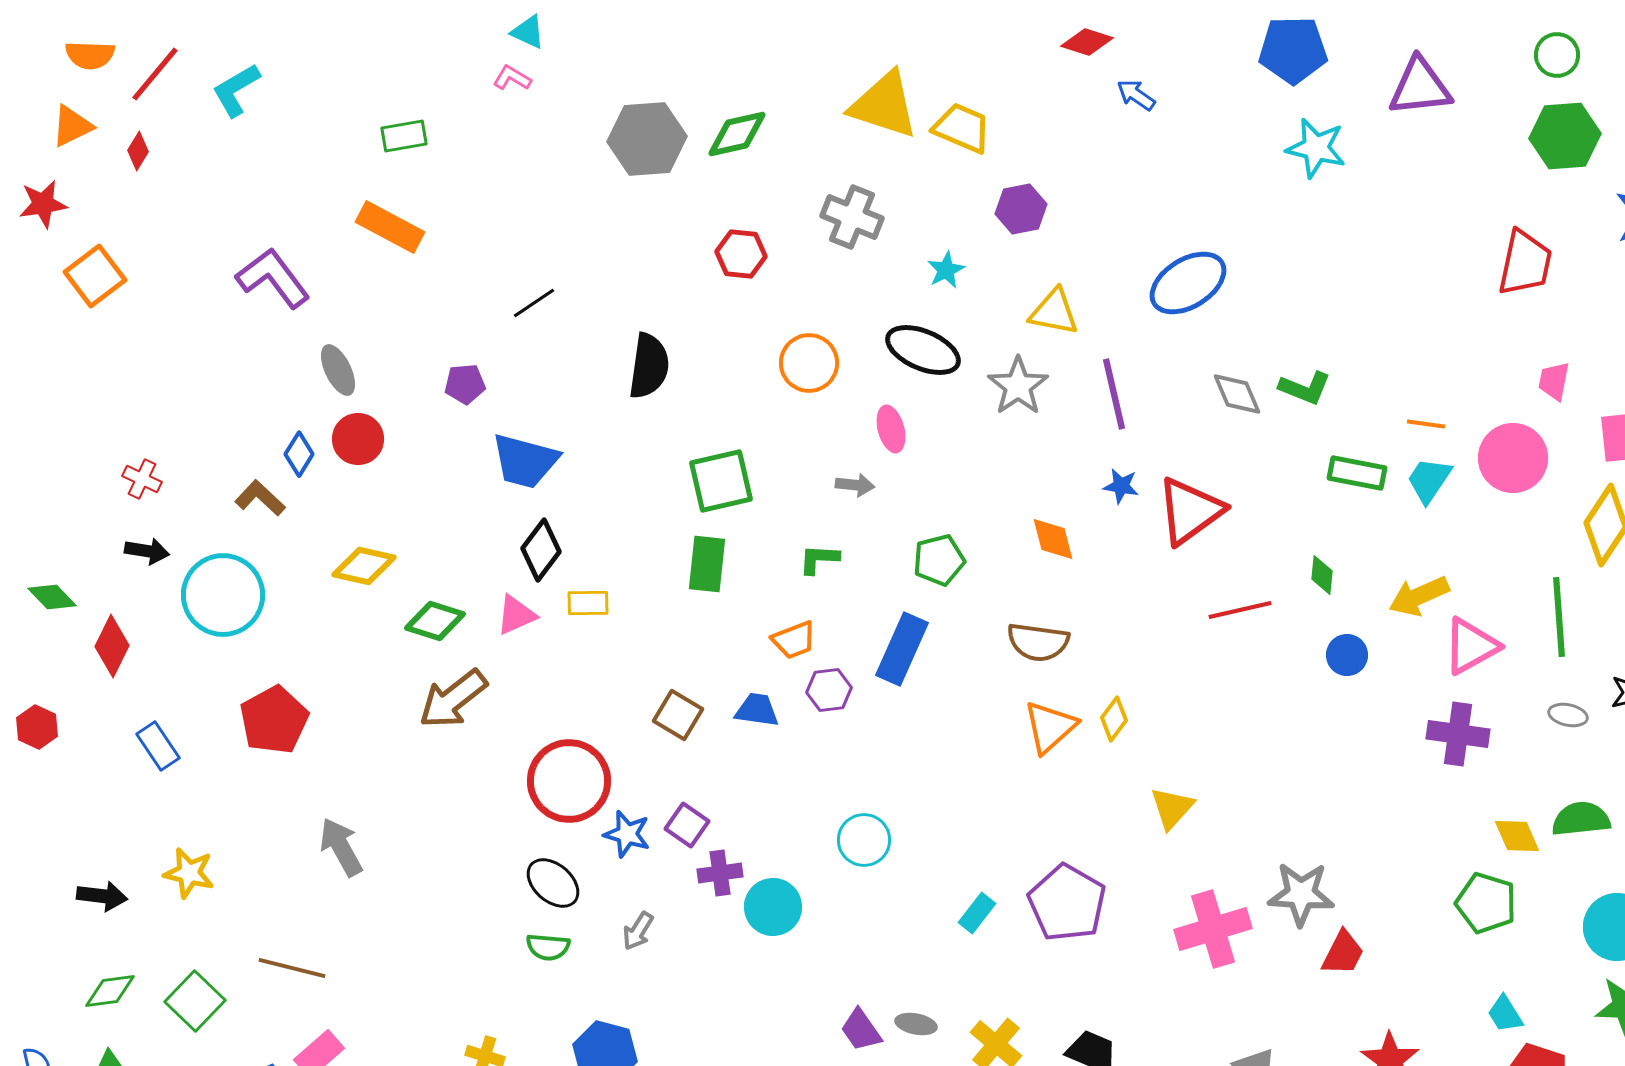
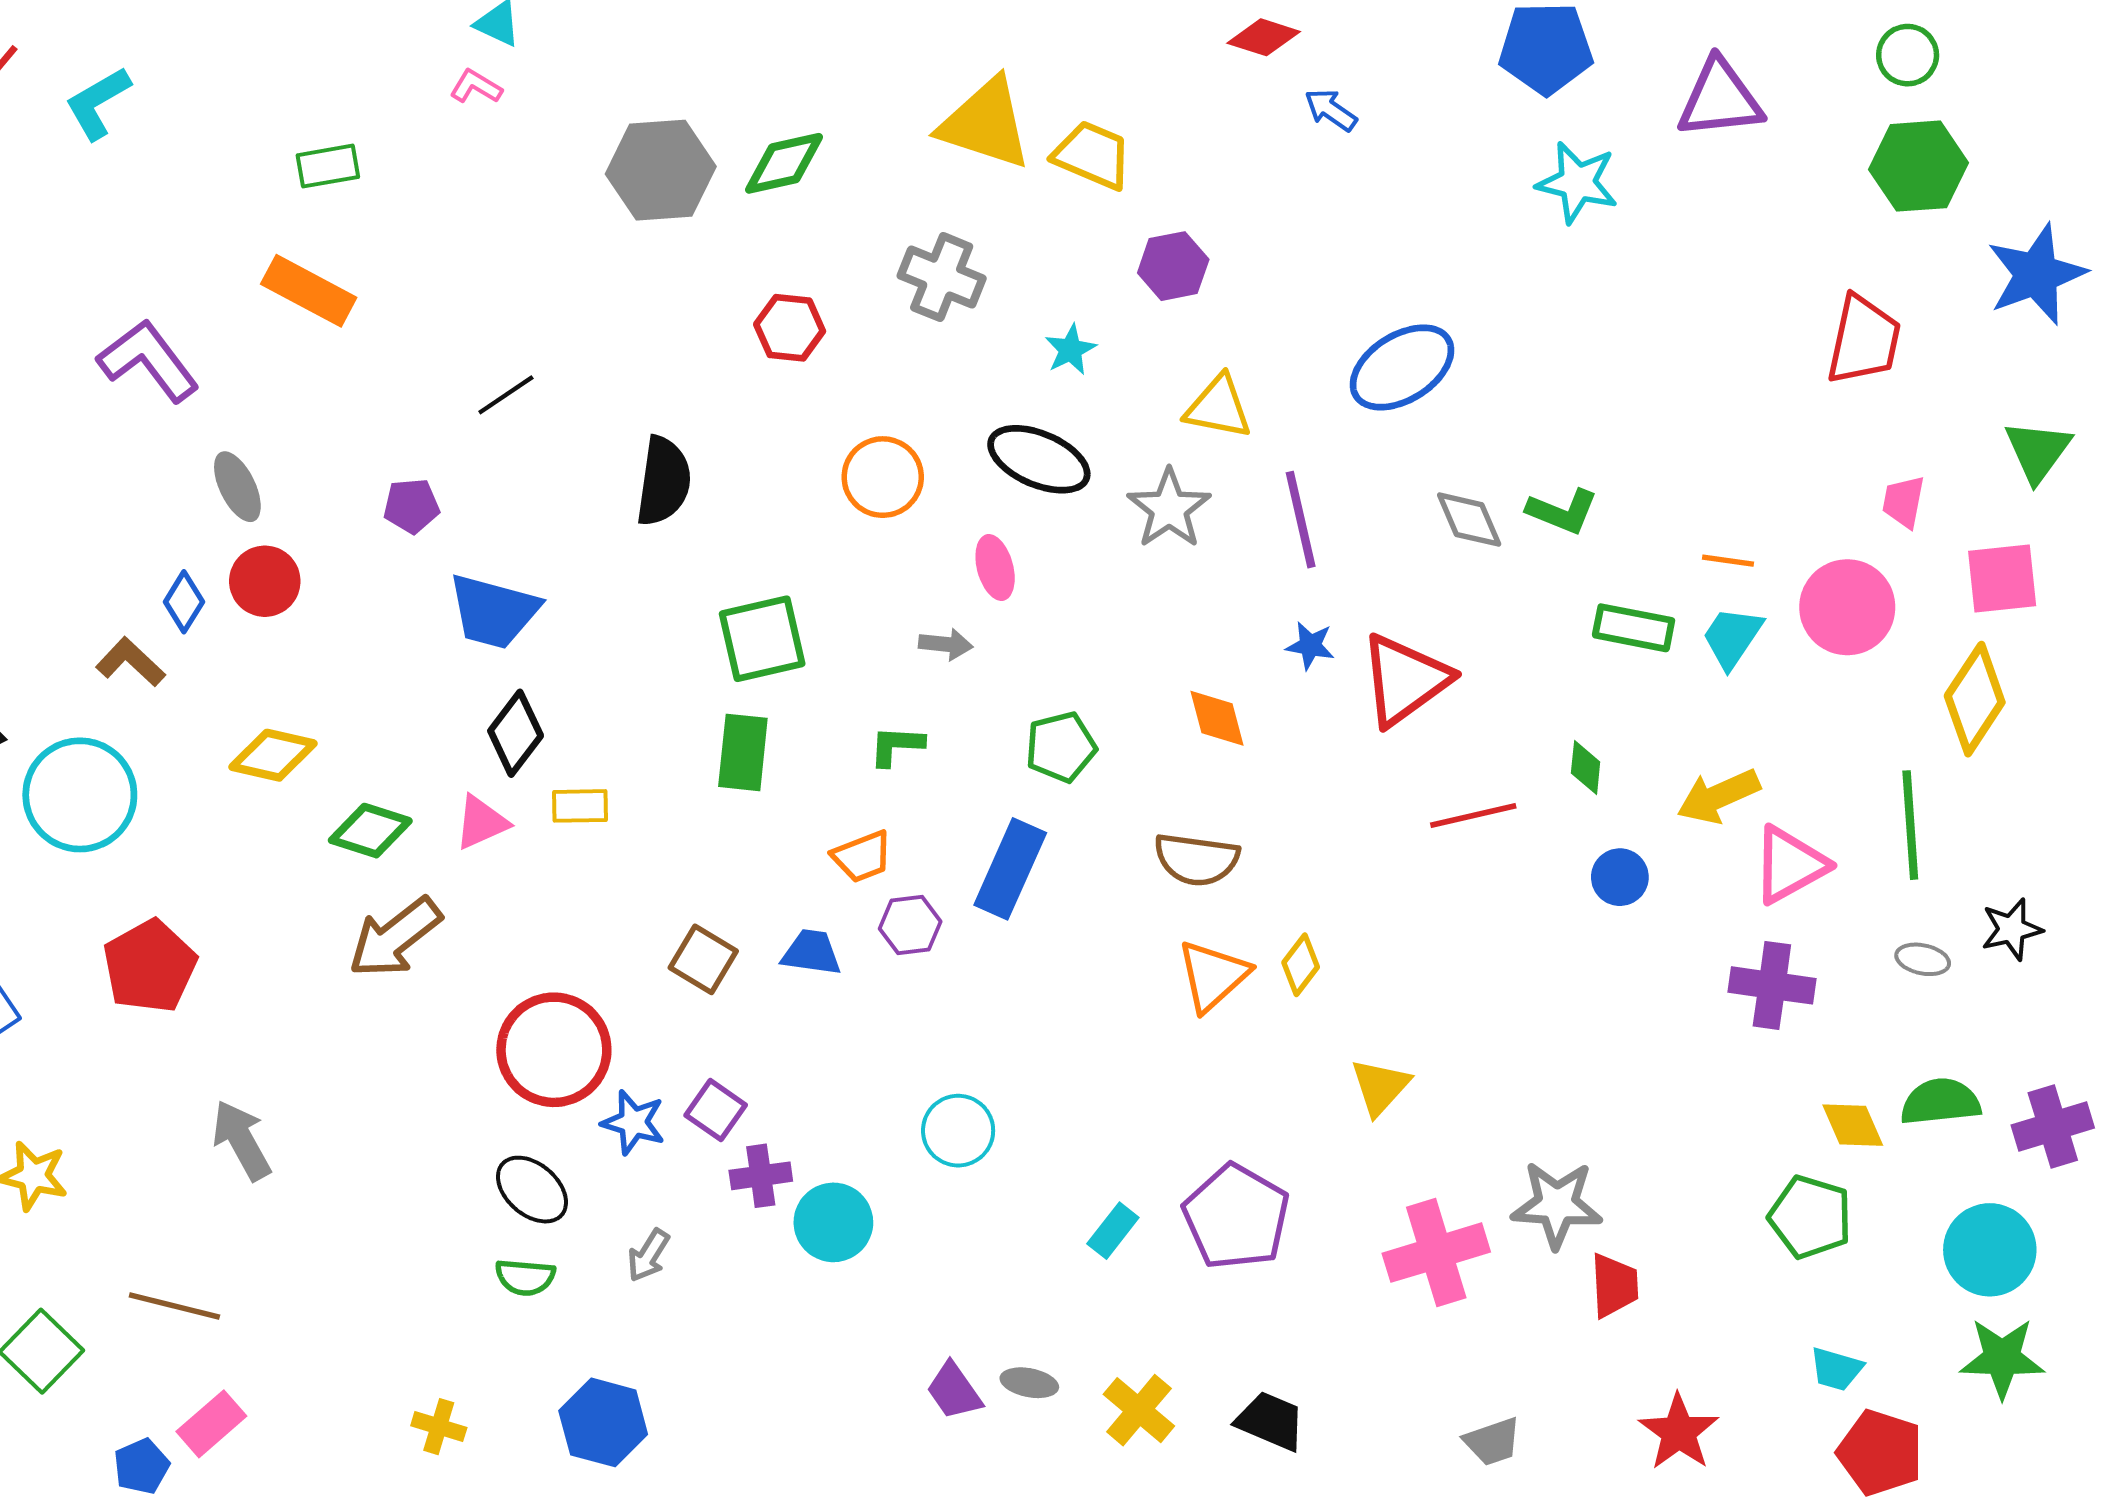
red trapezoid: (1343, 953) -> (1614, 1285), turned -30
cyan trapezoid: (1505, 1014) -> (1836, 1369), turned -42

